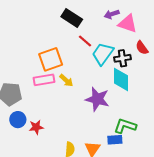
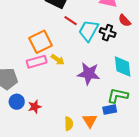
black cross: (122, 58) -> (108, 33), turned 35
cyan diamond: (121, 79) -> (123, 67), moved

